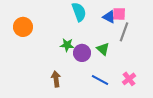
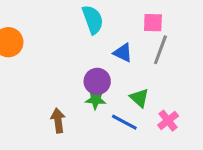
blue triangle: (109, 17) -> (123, 53), moved
green star: (67, 45) -> (96, 99), moved
green triangle: (103, 49) -> (139, 98), moved

